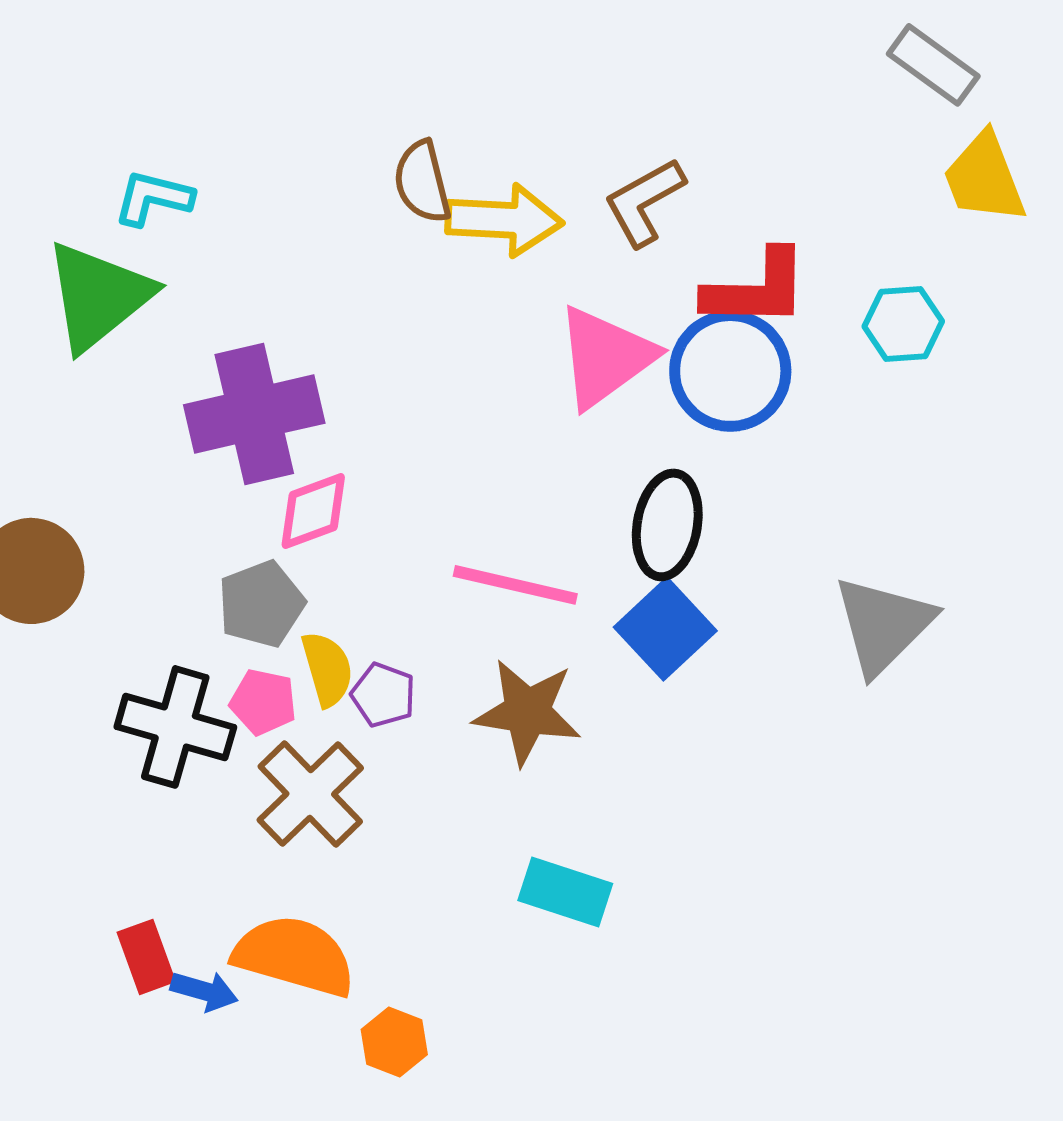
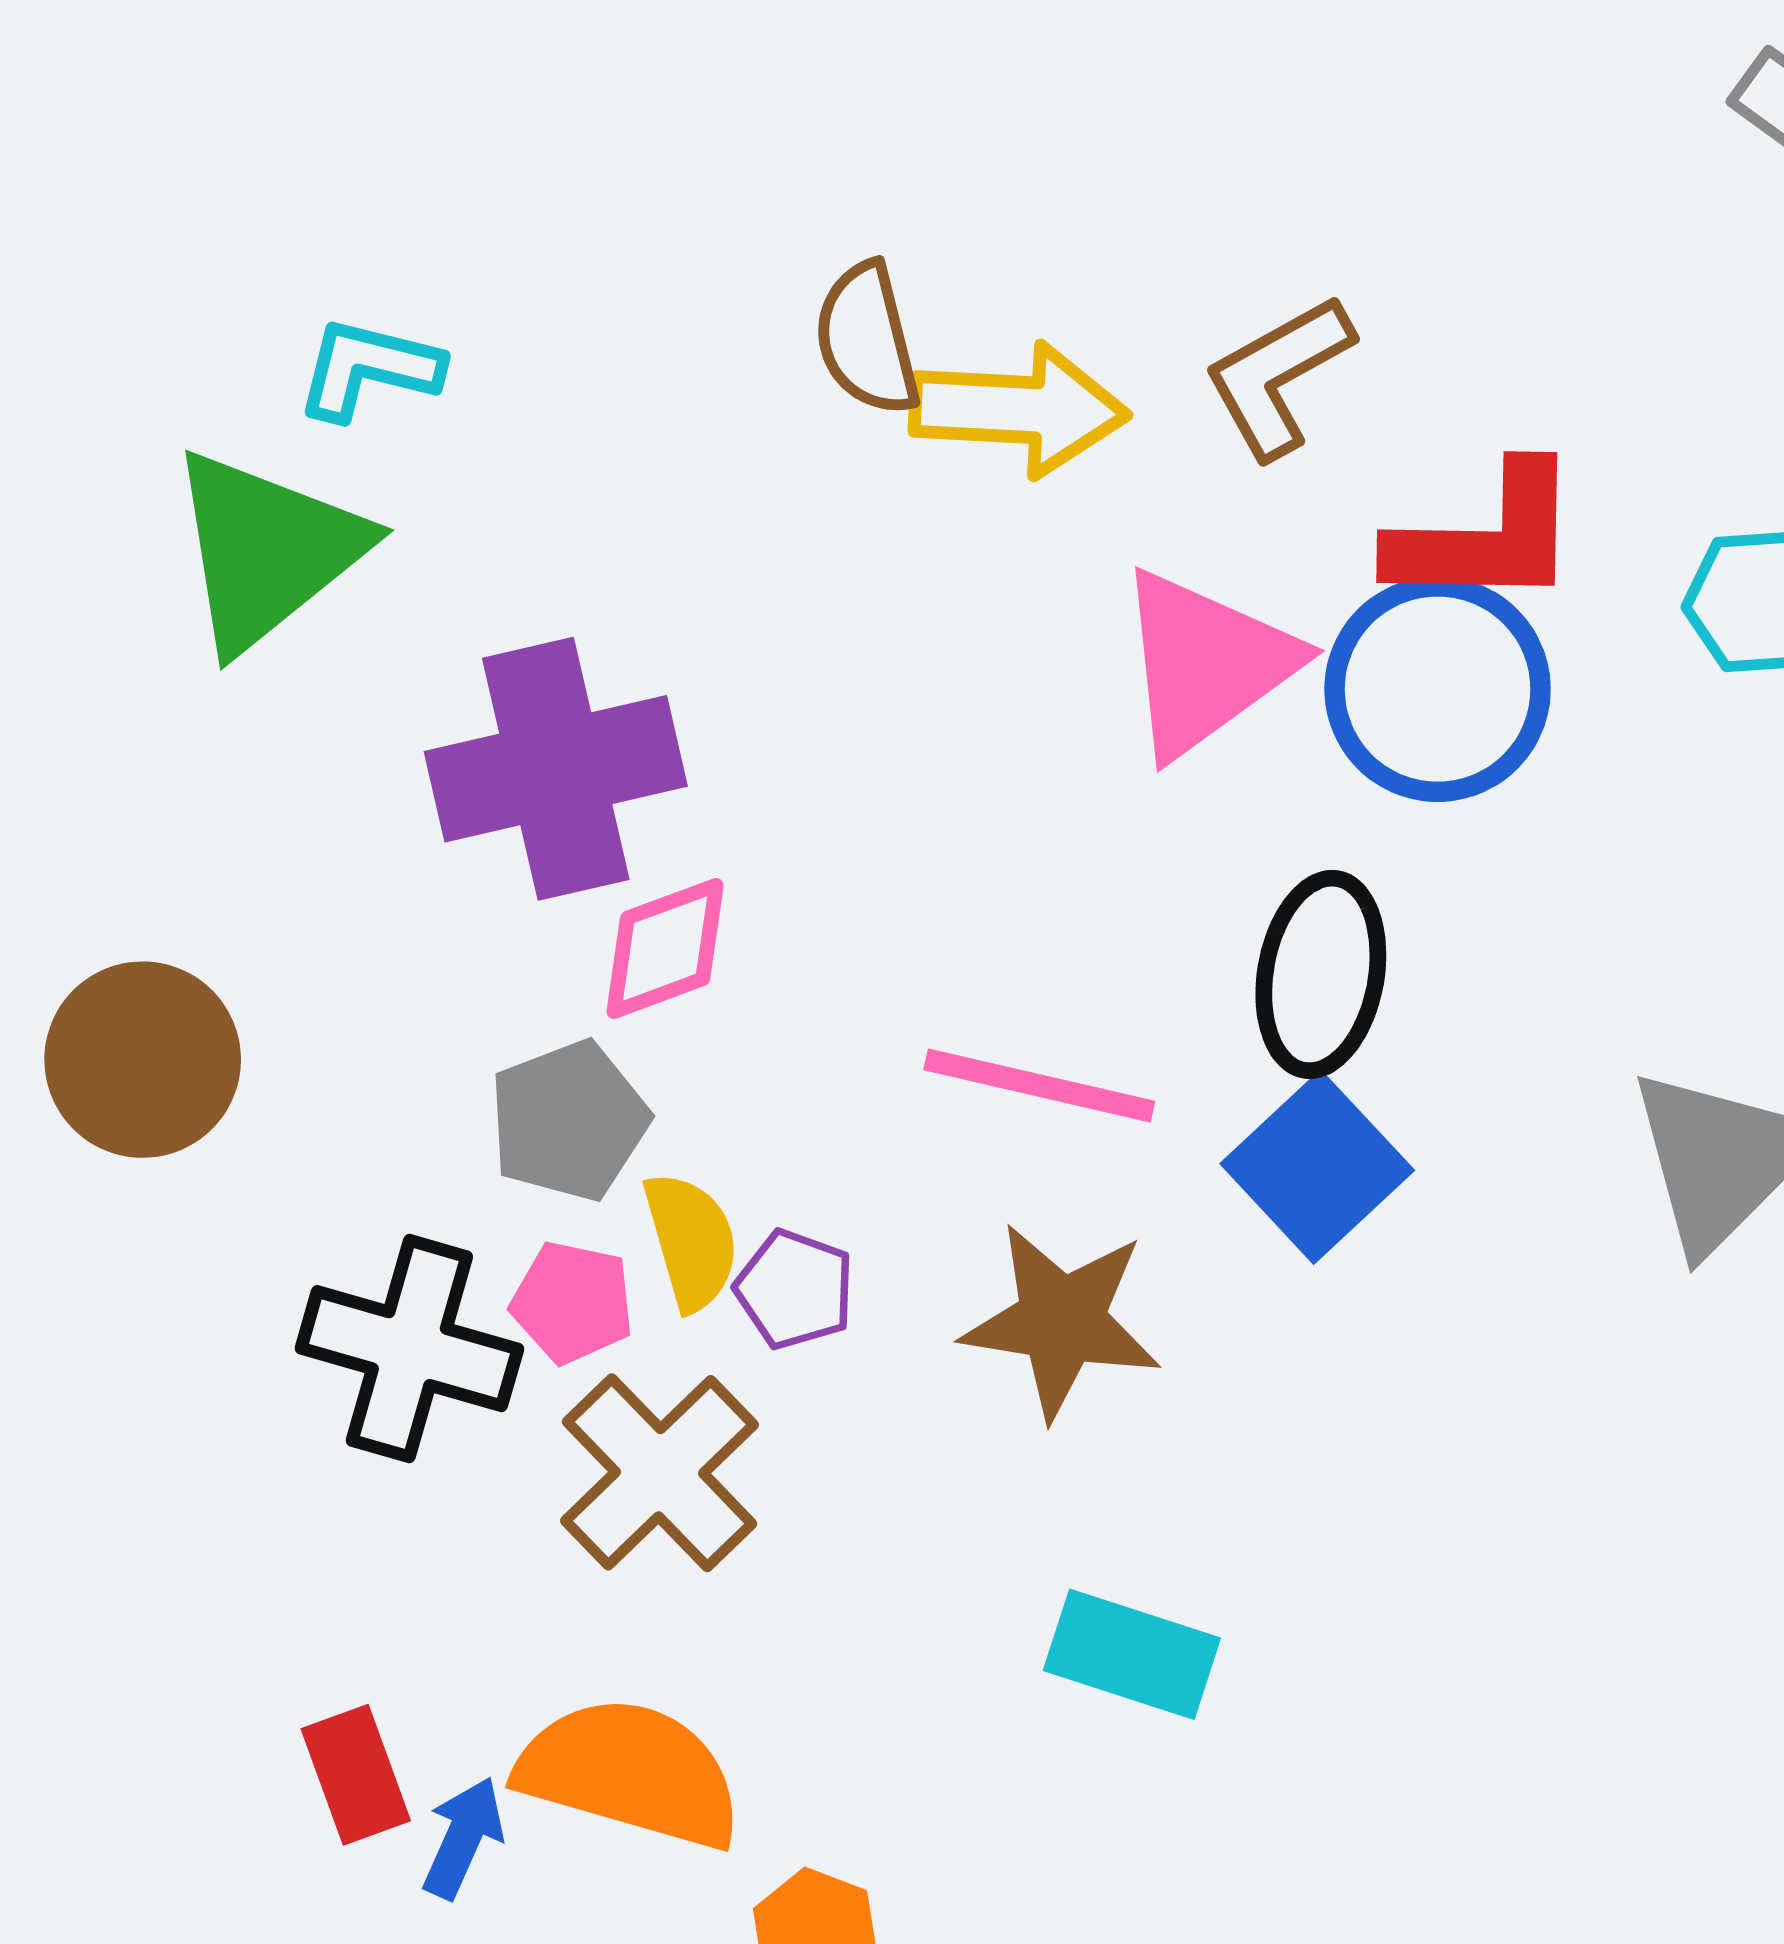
blue arrow: (204, 991) -> (463, 1838), turned -82

